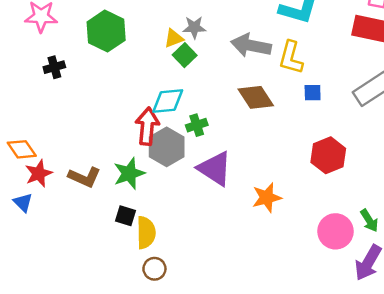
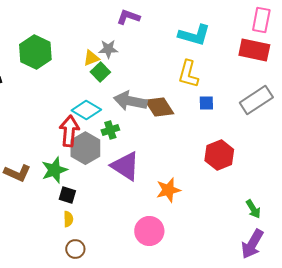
gray arrow: (251, 46) -> (130, 101), moved
cyan diamond: (168, 101) -> (86, 110), turned 36
black square: (126, 216) -> (67, 195), moved
pink circle: (335, 231) -> (149, 231), moved
yellow semicircle: (146, 233) -> (68, 219), size x0.6

